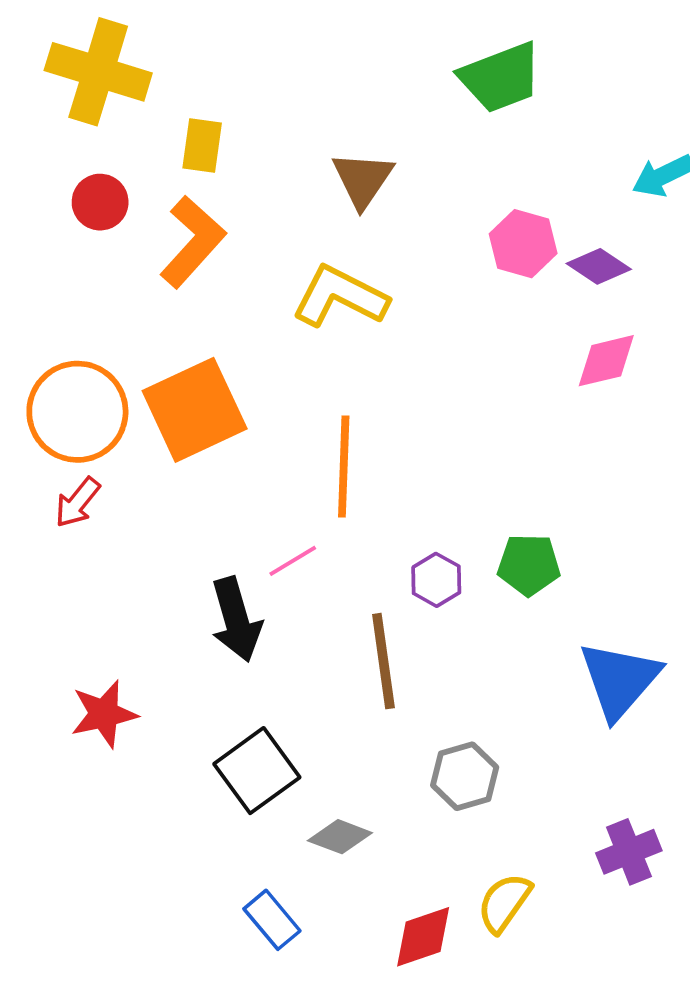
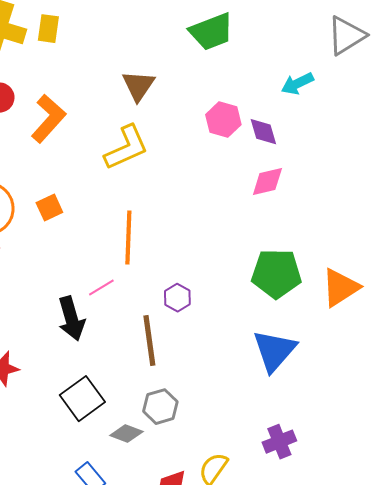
yellow rectangle: (202, 145) -> (48, 29), moved
purple diamond: (599, 266) -> (263, 132), turned 40
yellow L-shape: (340, 297) -> (126, 148), turned 129
orange square: (195, 410) -> (49, 208), size x0.5
green pentagon: (529, 565) -> (276, 274), moved, size x1.5
gray hexagon: (465, 776) -> (160, 407), moved

